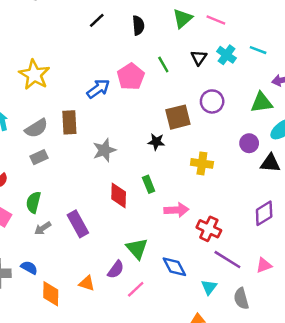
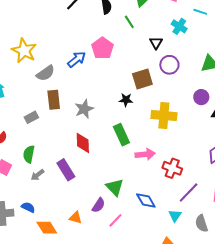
cyan line: (258, 50) -> (200, 12), moved
black triangle: (199, 58) -> (156, 43), moved
green line: (163, 64) -> (129, 22), moved
brown rectangle: (69, 122) -> (54, 100), moved
gray semicircle: (36, 128) -> (46, 73), moved
yellow cross: (202, 163) -> (164, 116), size x1.4
green rectangle: (149, 184) -> (121, 135), size x1.5
red diamond: (119, 195) -> (83, 143), moved
purple line: (227, 260) -> (189, 192), turned -75
orange diamond: (51, 294) -> (47, 228), turned -30

